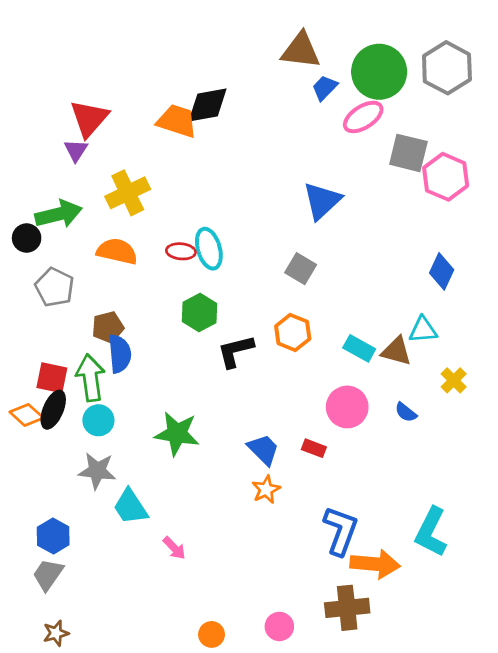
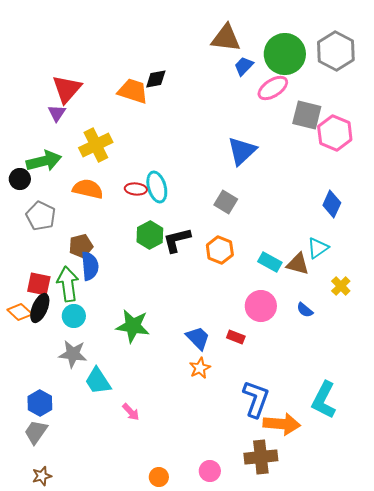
black diamond: (208, 105) -> (156, 79), size x0.7
cyan triangle: (423, 330) -> (318, 248), turned -30
black L-shape: (235, 351) -> (177, 240), moved

